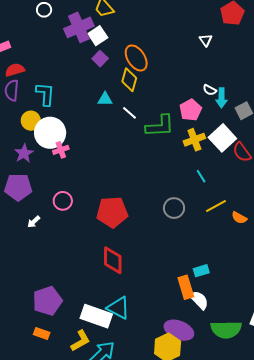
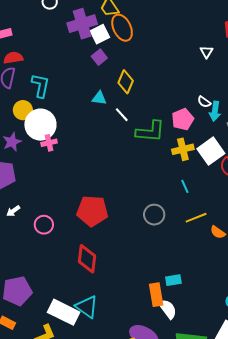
orange ellipse: (136, 58) -> (122, 28), moved
pink circle: (63, 201) -> (44, 225), moved

